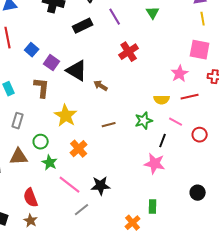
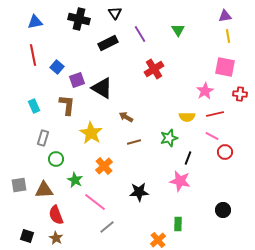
purple square: (52, 63) -> (77, 80), turned 35
brown arrow: (101, 86) -> (126, 117), moved
pink line: (176, 122) -> (212, 136), moved
green circle: (41, 142) -> (56, 159), moved
brown triangle: (19, 157) -> (44, 190), moved
black star: (101, 186) -> (139, 192), moved

